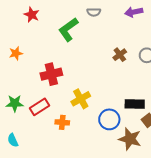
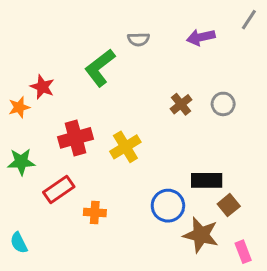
red star: (32, 15) -> (42, 87), moved
yellow cross: (81, 99) -> (125, 147), moved
green star: (15, 103) -> (21, 162), moved

